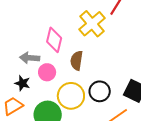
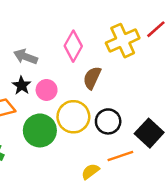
gray arrow: (30, 58) -> (25, 57), moved
pink circle: (47, 72) -> (47, 90), moved

